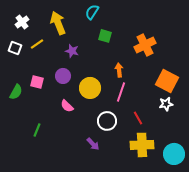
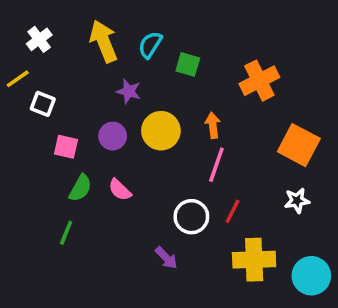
cyan semicircle: (92, 12) -> (150, 45), moved
yellow line: (37, 44) -> (18, 79), moved
white square: (15, 48) -> (43, 104), moved
yellow circle: (90, 88) -> (161, 131), moved
green semicircle: (16, 92) -> (80, 188), moved
white star: (166, 104) -> (297, 201), moved
red line: (138, 118) -> (233, 211), moved, turned 56

